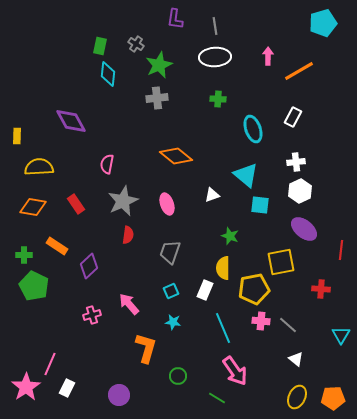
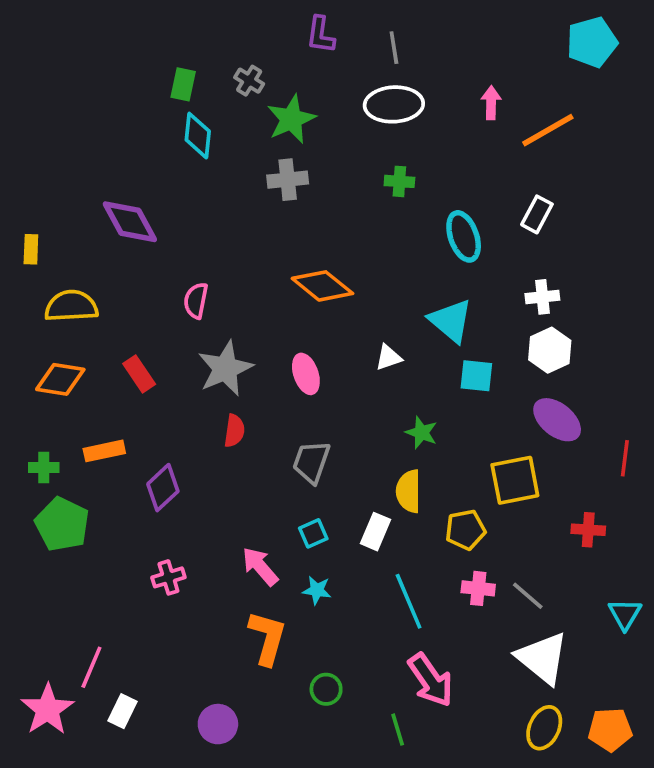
orange rectangle: (57, 246) -> (104, 451), turned -45
yellow pentagon: (254, 289) -> (465, 530), size x0.7
pink arrow: (129, 304) -> (260, 566), moved
white triangle: (296, 359) -> (542, 658), size x2.0
green line: (217, 398) -> (398, 730), turned 42

